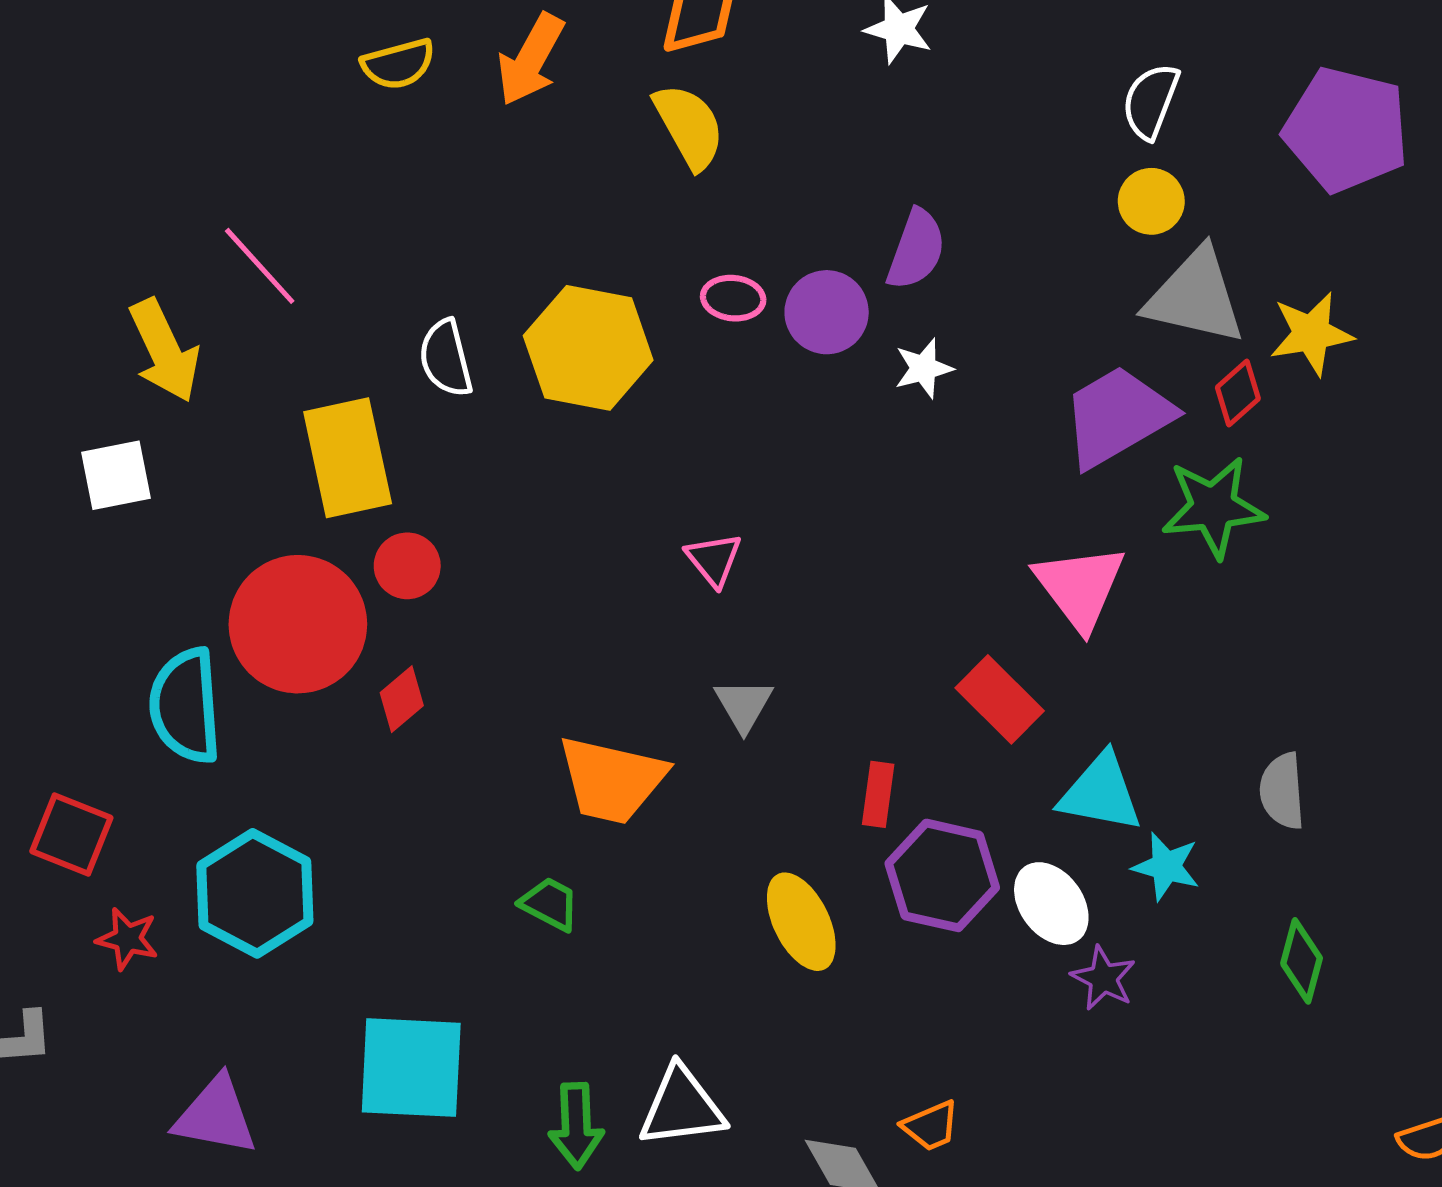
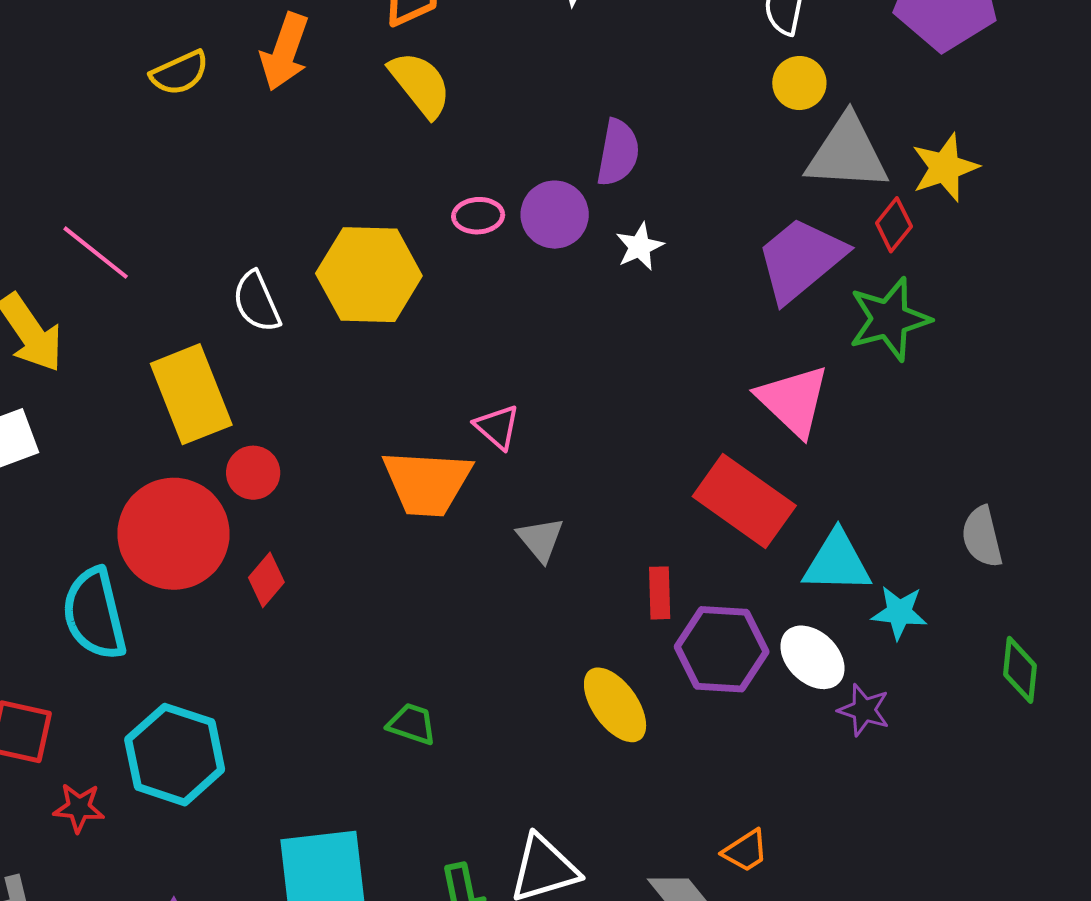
red rectangle: (1000, 699) -> (744, 501), size x1.4
orange trapezoid: (612, 780) -> (427, 483), moved

